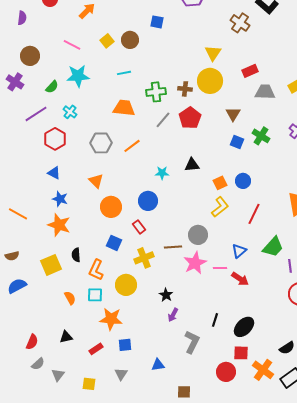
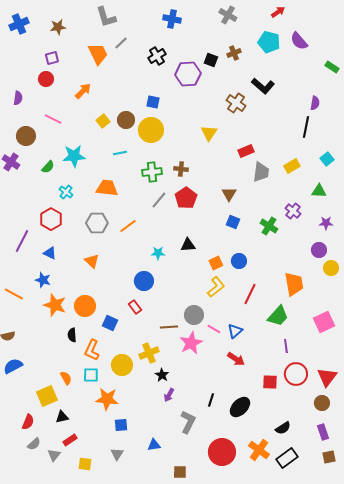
pink line: (72, 45) -> (53, 119), moved
yellow circle: (210, 81) -> (151, 130), moved
gray trapezoid: (265, 92) -> (261, 172), turned 95
orange trapezoid: (124, 108) -> (107, 188), moved
purple line: (36, 114) -> (22, 241), moved, turned -30
green cross: (261, 136) -> (269, 226), moved
blue star: (60, 199) -> (43, 280), moved
orange circle: (111, 207) -> (85, 306), moved
green trapezoid: (273, 247) -> (278, 316), moved
yellow cross: (144, 258) -> (149, 353), moved
yellow square: (51, 265) -> (47, 396), moved
pink line: (220, 268) -> (214, 329), moved, turned 32
red rectangle: (96, 349) -> (70, 440), moved
red square: (241, 353) -> (270, 382), moved
red circle: (226, 372) -> (222, 452), size x1.4

